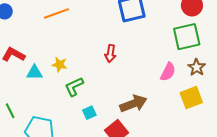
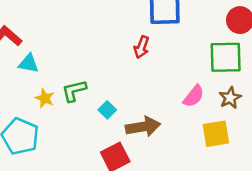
red arrow: (110, 54) -> (142, 47), moved
yellow star: (60, 65) -> (45, 98), moved
cyan square: (89, 113) -> (107, 110), moved, turned -32

